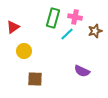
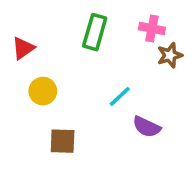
pink cross: (75, 17) -> (152, 28), moved
cyan line: (67, 34) -> (120, 96), moved

